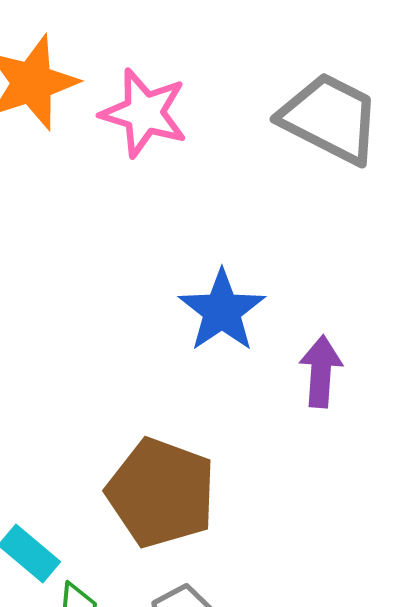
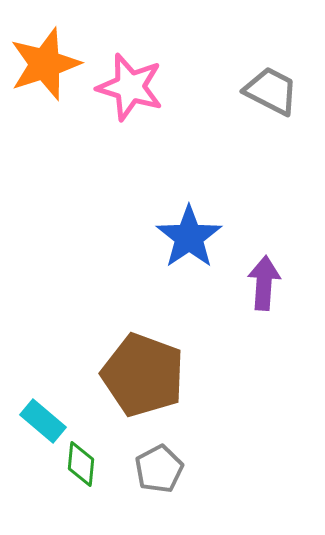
gray trapezoid: (330, 118) -> (271, 91), size x0.7

